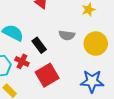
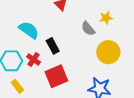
gray semicircle: (67, 35) -> (88, 29), moved, turned 35

